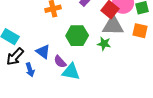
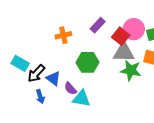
green star: (104, 44) -> (131, 70), moved, size x1.5
black arrow: (15, 57) -> (36, 73), moved

